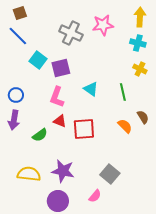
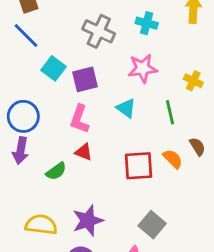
pink star: (103, 25) -> (143, 68), moved
cyan cross: (138, 43) -> (147, 23), moved
blue circle: (16, 95) -> (23, 116), size x1.5
red square: (84, 129) -> (138, 166), moved
purple star: (63, 171) -> (88, 221), turned -30

